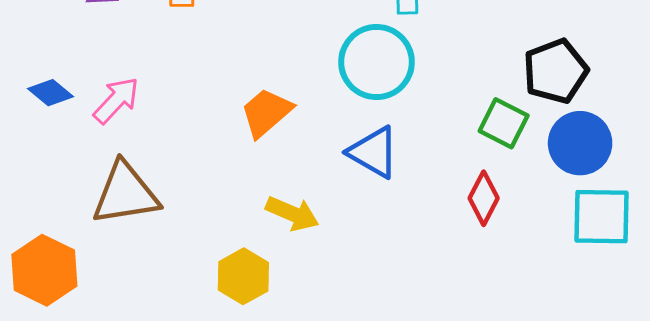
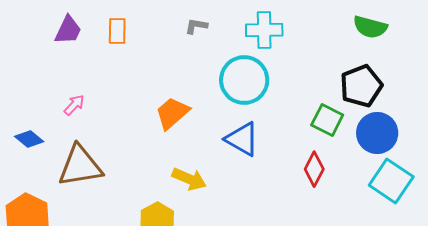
blue diamond: (51, 93) -> (29, 139), moved
pink arrow: (116, 100) -> (74, 105), size x0.7
cyan square: (601, 217) -> (391, 181), turned 33

